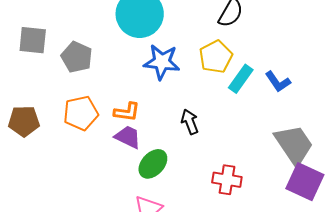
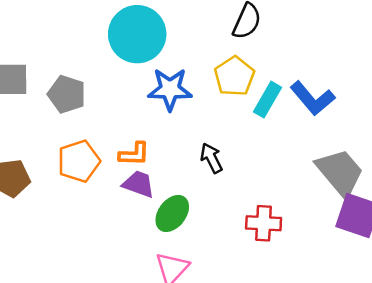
blue L-shape: (278, 82) -> (312, 98), size x1.4

